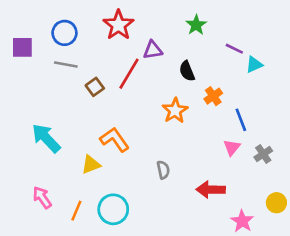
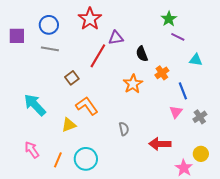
green star: (196, 25) -> (169, 19), moved
cyan triangle: (254, 65) -> (196, 60), moved, turned 32
brown square: (95, 87) -> (72, 78), moved
yellow circle: (276, 203) -> (201, 154), moved

